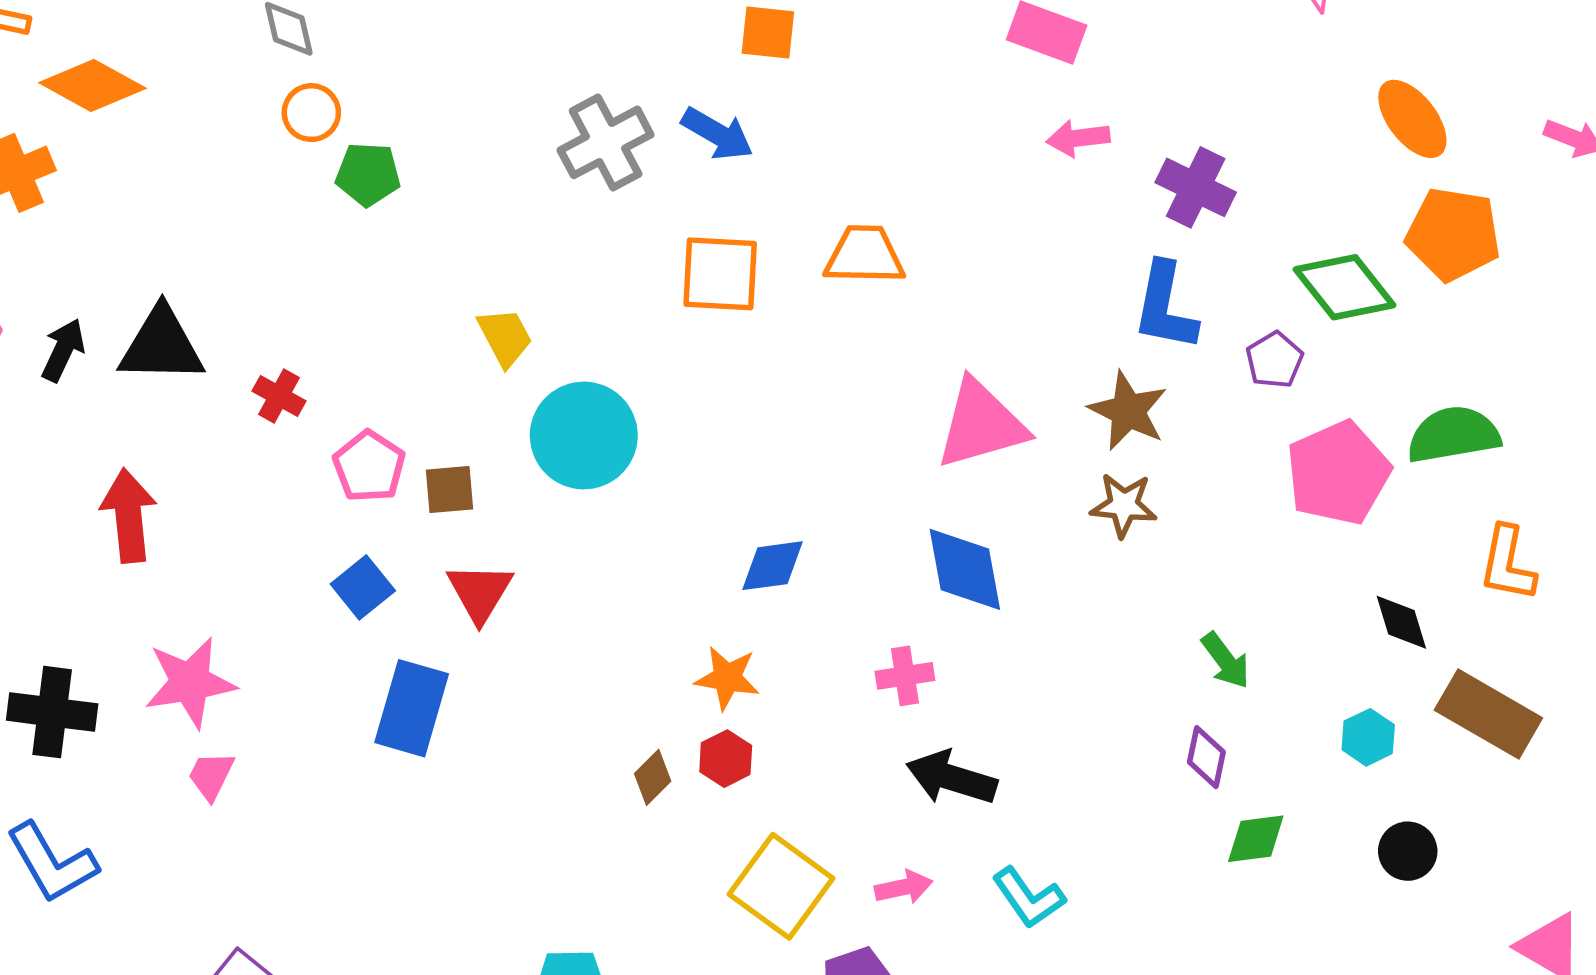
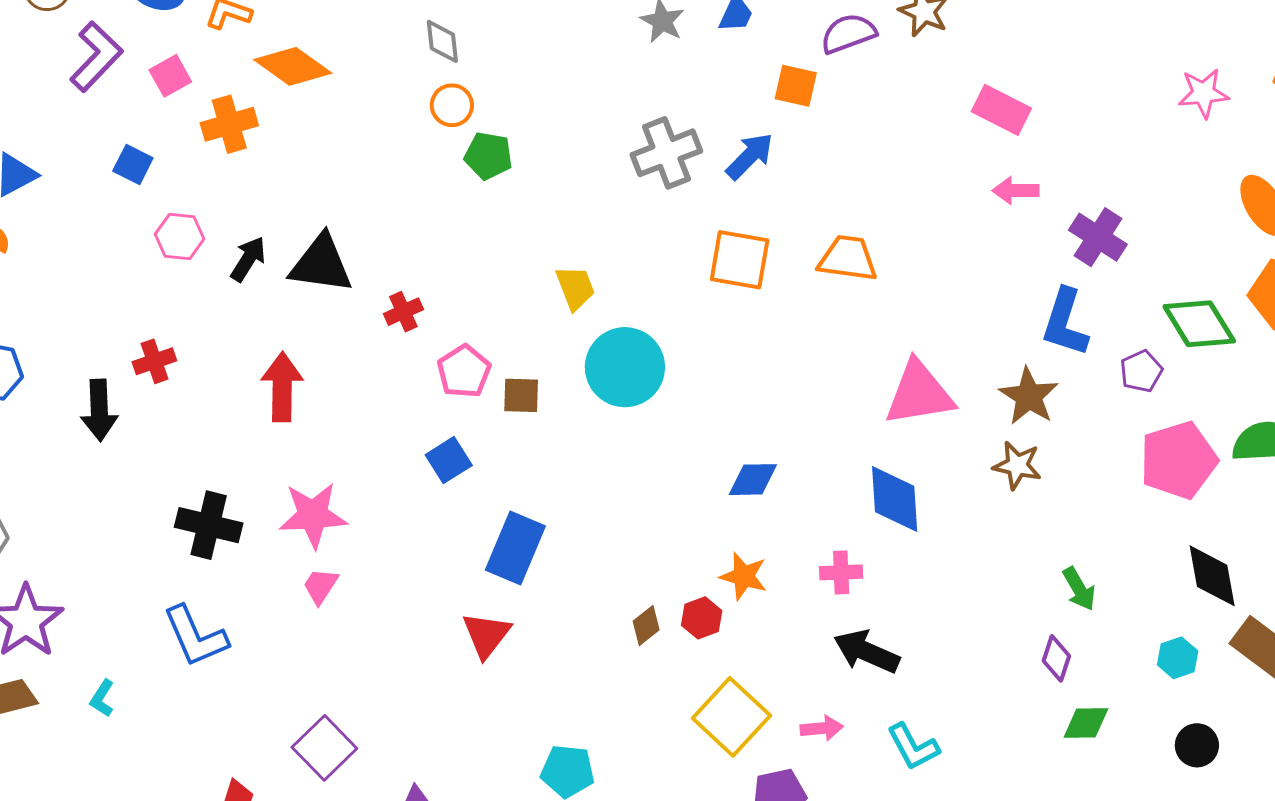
blue arrow: (717, 134) -> (750, 156), turned -82
red cross: (279, 396) -> (403, 312), turned 30
red triangle: (480, 592) -> (486, 635), moved
black diamond: (1401, 622) -> (1212, 576), size x1.4
orange star: (727, 678) -> (744, 576), moved
blue rectangle: (412, 708) -> (515, 548), moved

